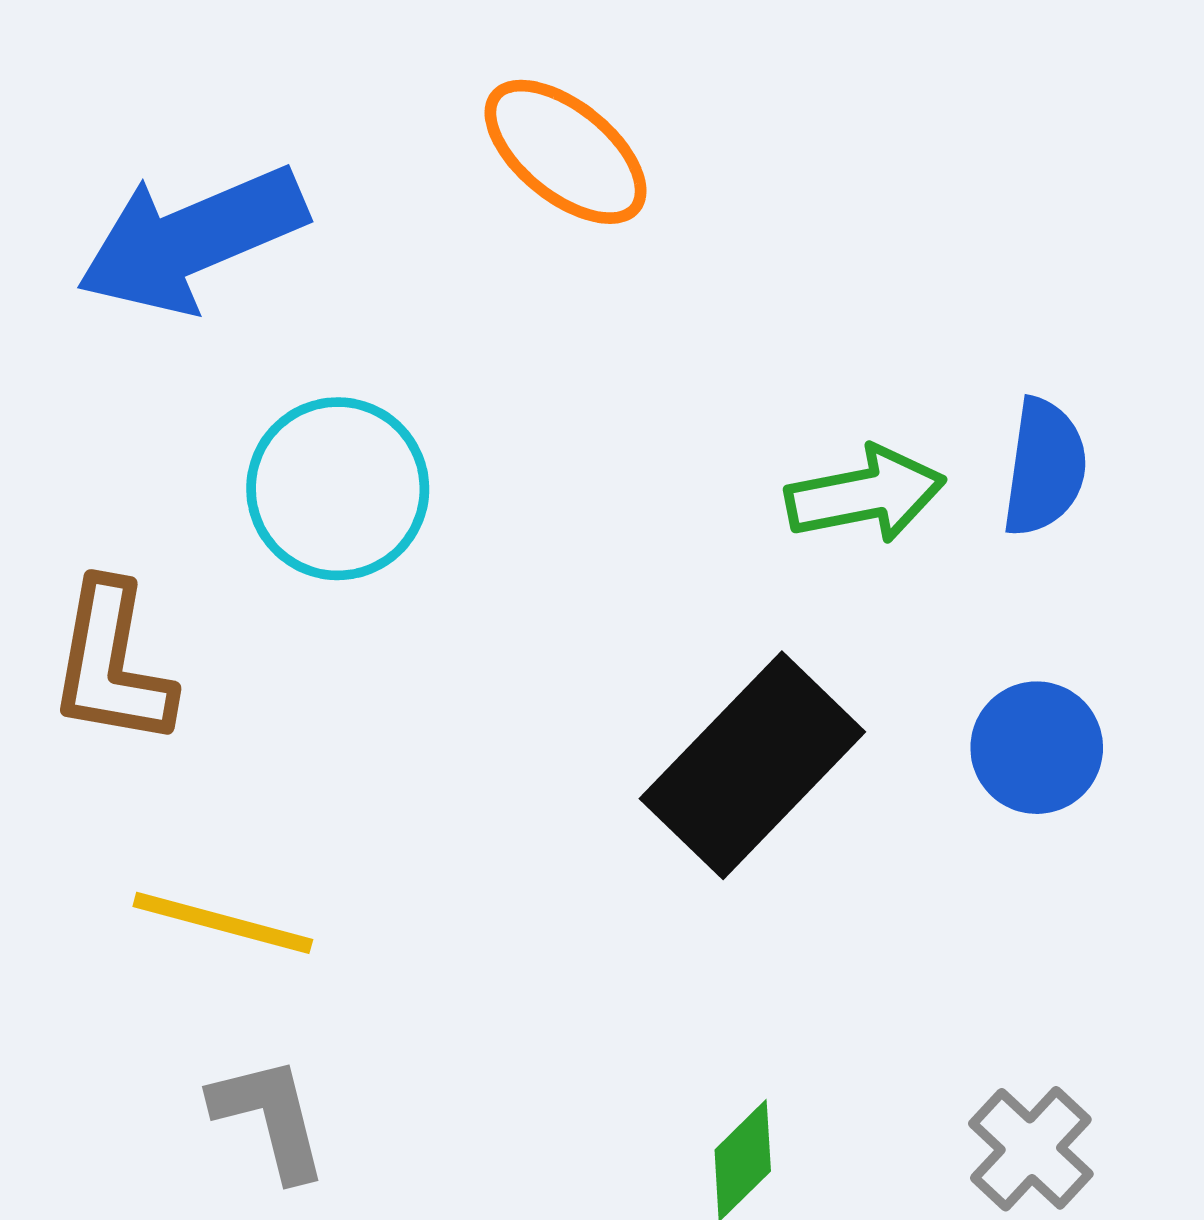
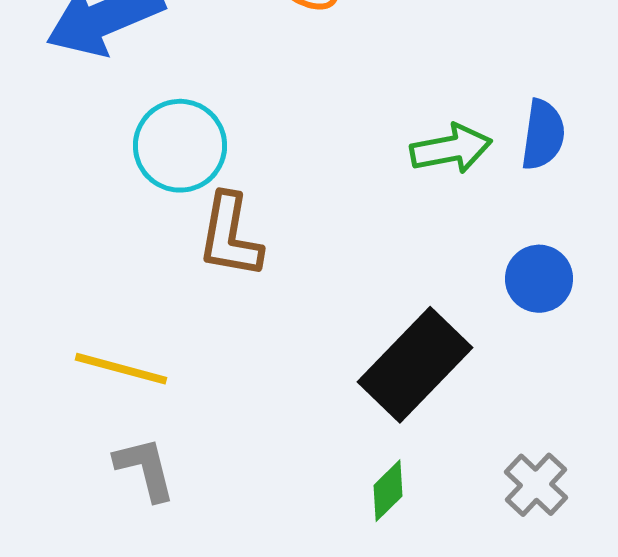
brown L-shape: (112, 664) -> (230, 236), moved
black rectangle: (752, 765) -> (415, 365), moved

